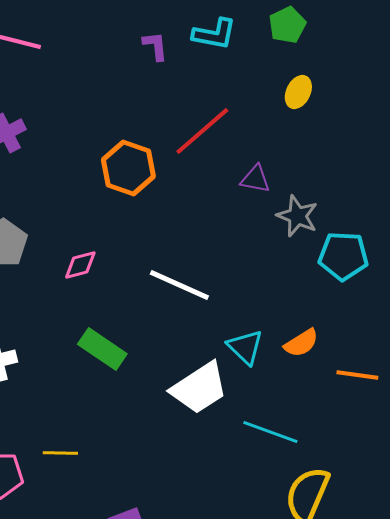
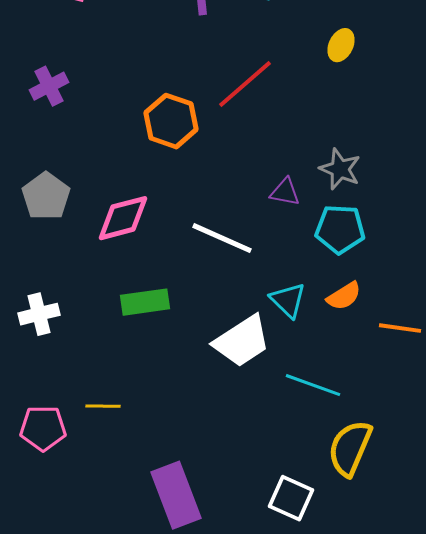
purple triangle: (255, 179) -> (285, 192), moved
cyan pentagon: (343, 256) -> (340, 229), moved
pink diamond: (80, 265) -> (123, 218), size x1.6
green rectangle: (102, 349) -> (145, 302), turned -42

